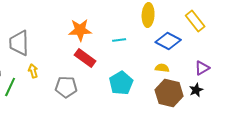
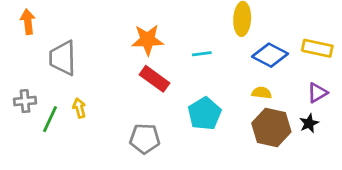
yellow rectangle: (195, 21) -> (317, 48), moved, turned -40
yellow arrow: (33, 71) -> (79, 108), moved
gray pentagon: (66, 87) -> (145, 139), moved

